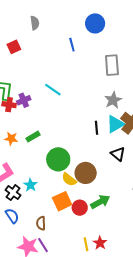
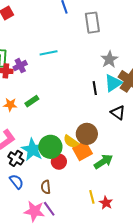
gray rectangle: (112, 65) -> (92, 23), moved
cyan line: (53, 90) -> (49, 53), turned -42
green circle: (58, 159) -> (50, 147), moved
cyan star: (30, 185) -> (33, 150), size x1.6
orange square: (62, 201) -> (82, 151), moved
red circle: (80, 208) -> (59, 162), moved
yellow line: (86, 244) -> (92, 197), moved

